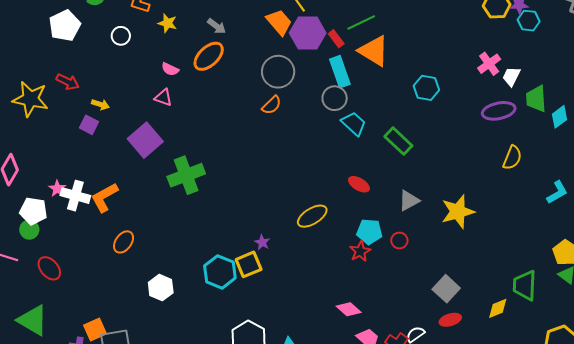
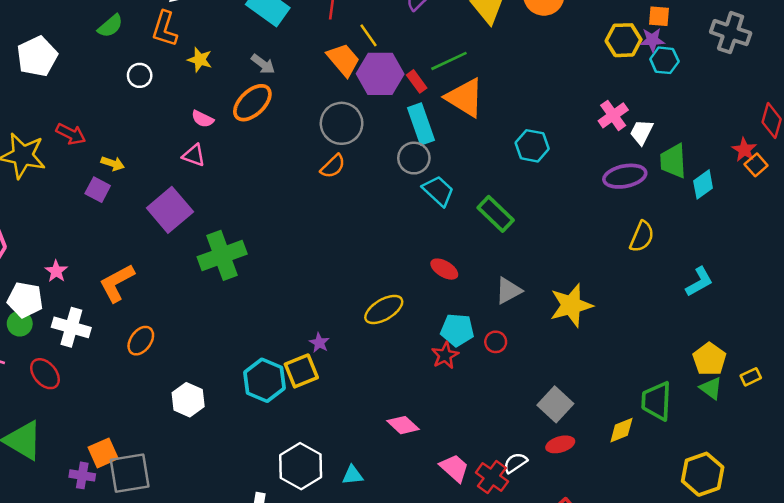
white pentagon: (65, 26) -> (37, 56), moved
white cross: (75, 196) -> (71, 327), moved
pink diamond: (349, 309) -> (403, 425), moved

